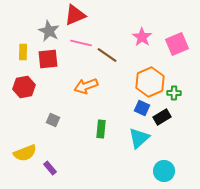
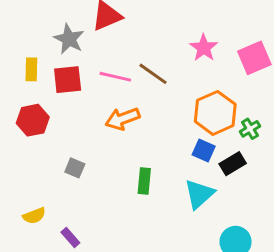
pink line: (81, 43) -> (115, 77), moved
green cross: (174, 93) -> (250, 129), turned -32
yellow semicircle: (25, 153) -> (34, 216), size x0.7

